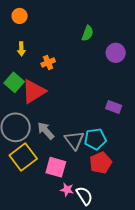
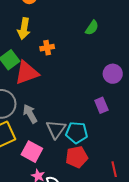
yellow arrow: (21, 49) -> (24, 29), size x1.5
purple circle: (116, 53) -> (113, 74), moved
purple rectangle: (114, 107) -> (101, 105), turned 35

